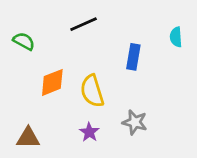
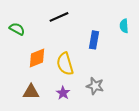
brown triangle: (28, 138) -> (31, 92), moved

